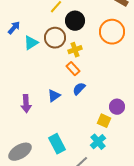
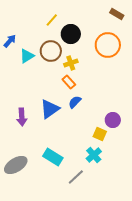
blue triangle: (54, 96) -> (50, 109), size x1.5
cyan rectangle: (57, 144) -> (53, 157), turned -30

